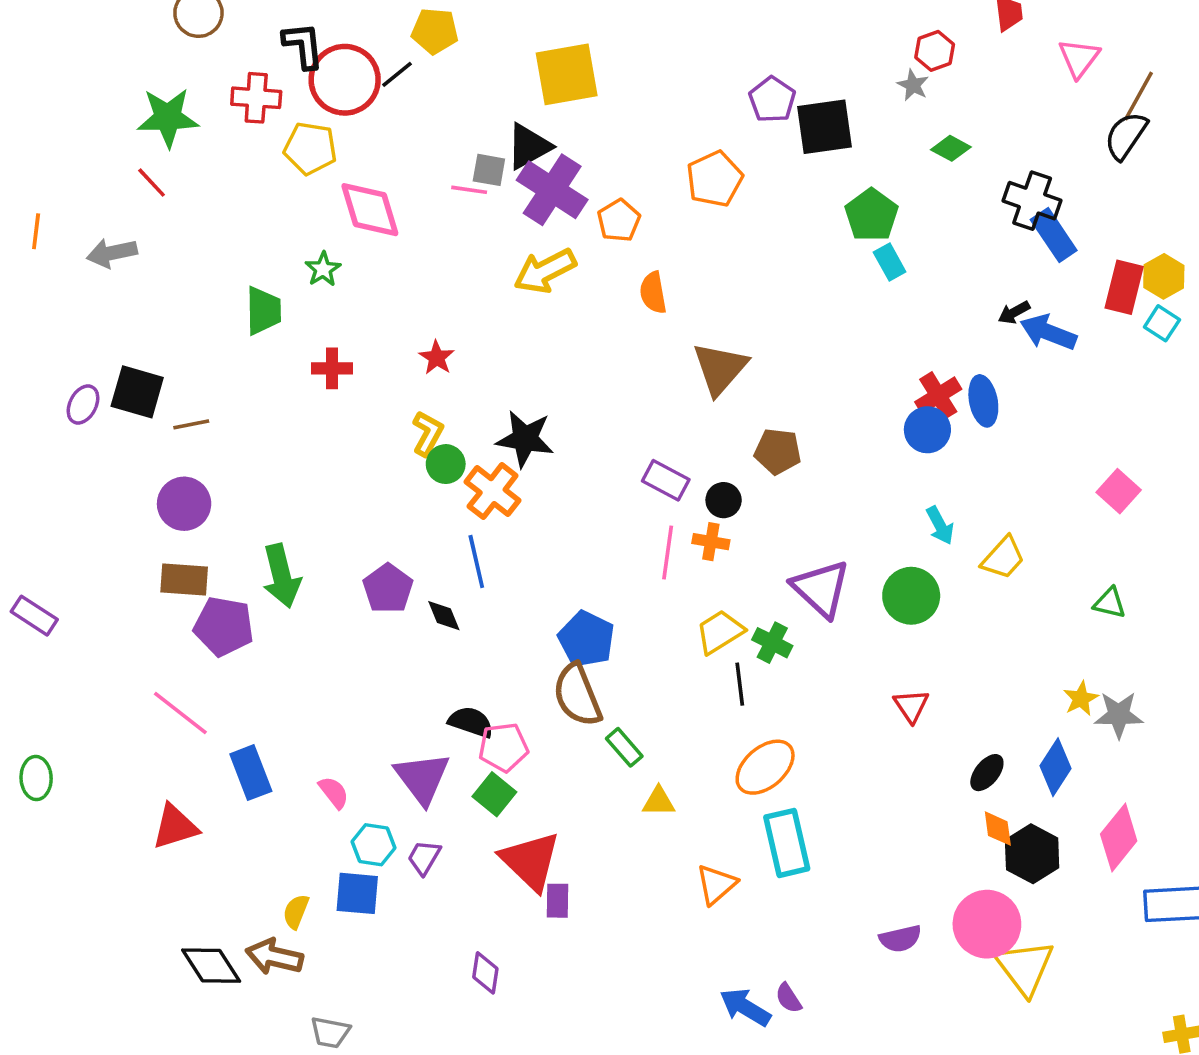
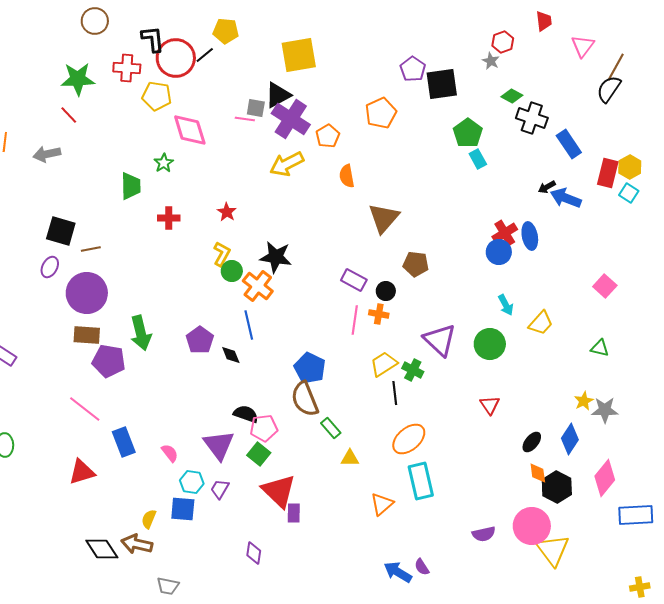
black cross: (1032, 201) -> (532, 118), moved
purple ellipse: (83, 405) -> (50, 267), moved
purple circle: (184, 504) -> (87, 293), size x1.4

